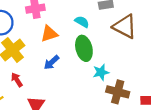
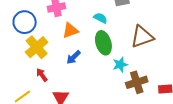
brown triangle: (125, 26) -> (142, 37), moved, turned -45
brown cross: (118, 92) -> (137, 82), turned -30

